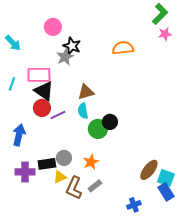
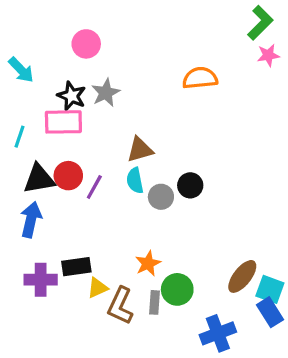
black star: (72, 46) -> (72, 96), moved
black triangle: (44, 91) -> (39, 179), moved, turned -45
purple line: (58, 115) -> (94, 187), turned -35
black circle: (110, 122) -> (190, 185), moved
green circle: (98, 129) -> (177, 289), moved
gray circle: (64, 158) -> (161, 197), moved
gray rectangle: (95, 186) -> (154, 302), turned -48
blue cross: (134, 205) -> (218, 333), size x1.5

